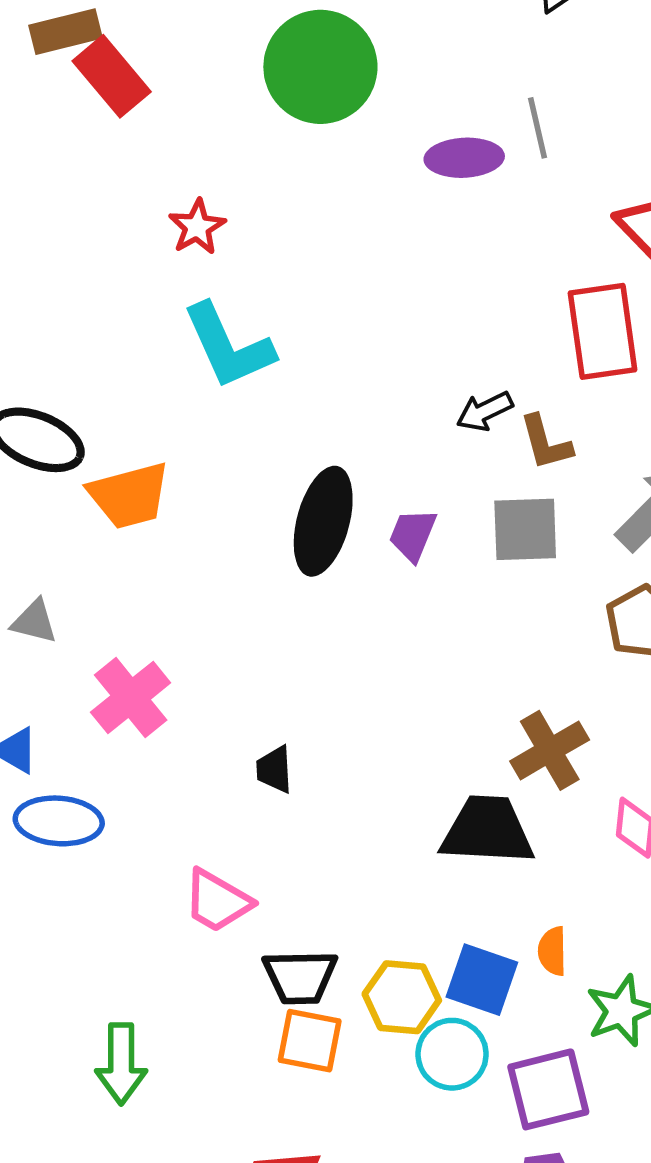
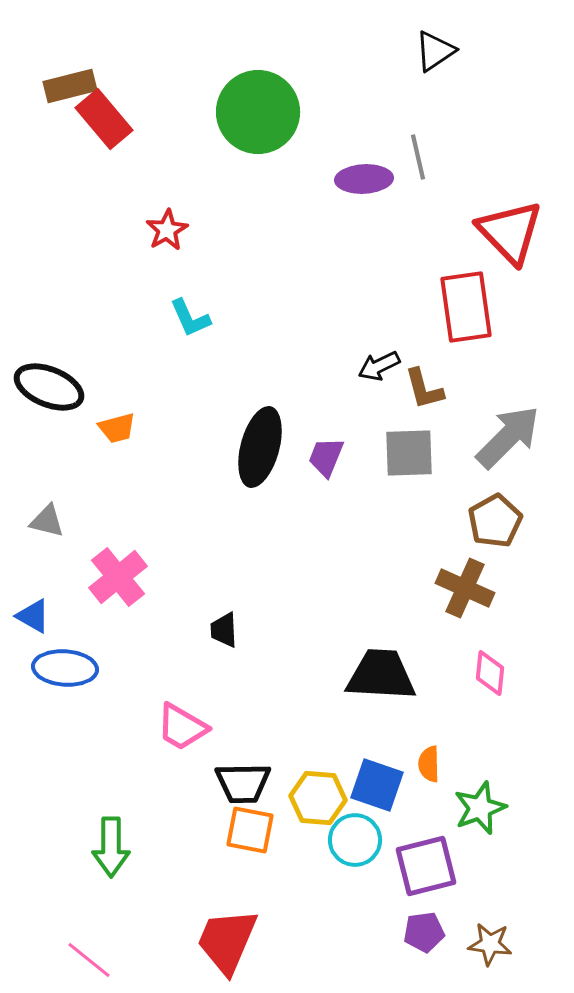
cyan L-shape: (228, 346) -> (190, 318), size x0.6
orange trapezoid: (129, 495) -> (117, 428), size x0.6
brown cross: (550, 750) -> (465, 588), moved, turned -36

